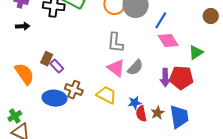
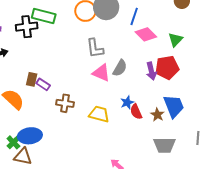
yellow trapezoid: (106, 95) -> (99, 114), moved
blue ellipse: (55, 98) -> (30, 136), moved
brown star: (157, 113) -> (157, 115), moved

